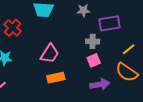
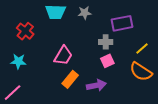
gray star: (83, 10) -> (85, 13), moved
orange rectangle: (56, 78) -> (70, 79), turned -36
purple arrow: (100, 84) -> (96, 85), moved

